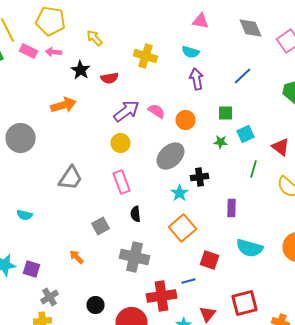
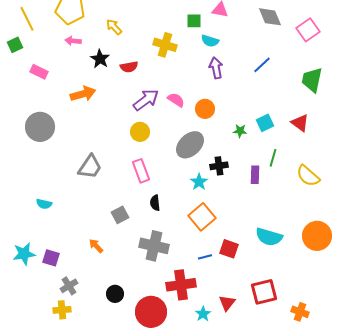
pink rectangle: (28, 51) -> (39, 72), moved
green square: (226, 113) -> (194, 21), moved
red triangle: (280, 147) -> (300, 123), moved
purple rectangle: (232, 208) -> (255, 175), moved
blue line: (188, 281) -> (205, 257), moved

